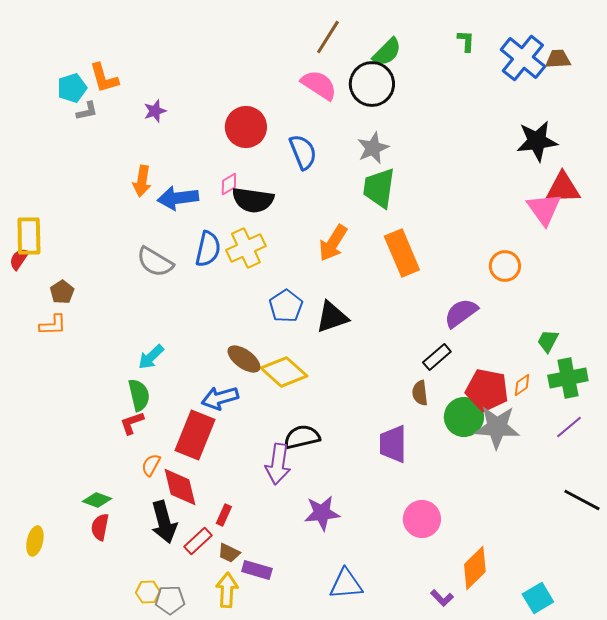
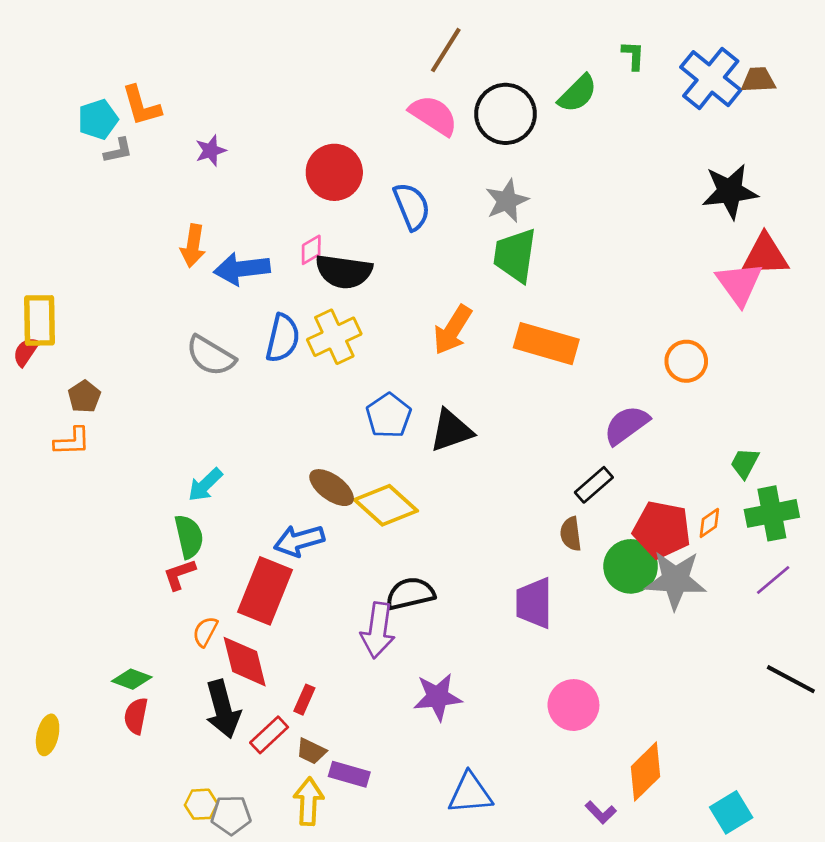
green semicircle: (387, 52) -> (578, 94), moved
orange rectangle: (402, 253) -> (546, 344), turned -51

